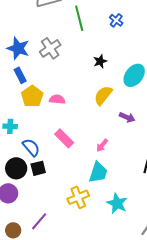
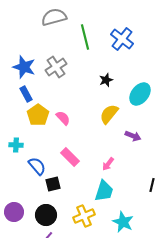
blue cross: (116, 20) -> (122, 39), size x1.6
pink semicircle: (57, 99) -> (63, 118), turned 42
black circle: (16, 168) -> (46, 215), moved
black square: (38, 168) -> (53, 184), moved

